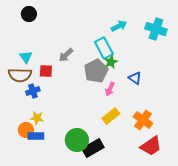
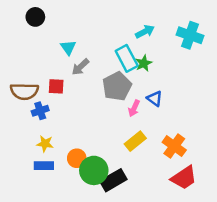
cyan triangle: (26, 57) -> (68, 47), moved
green star: (111, 62) -> (144, 63), moved
blue triangle: (135, 78) -> (155, 99), moved
orange circle: (26, 130) -> (77, 158), moved

